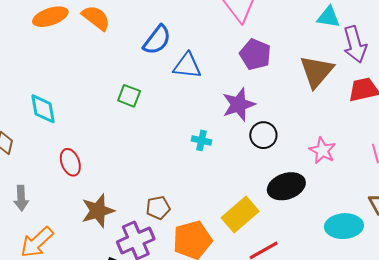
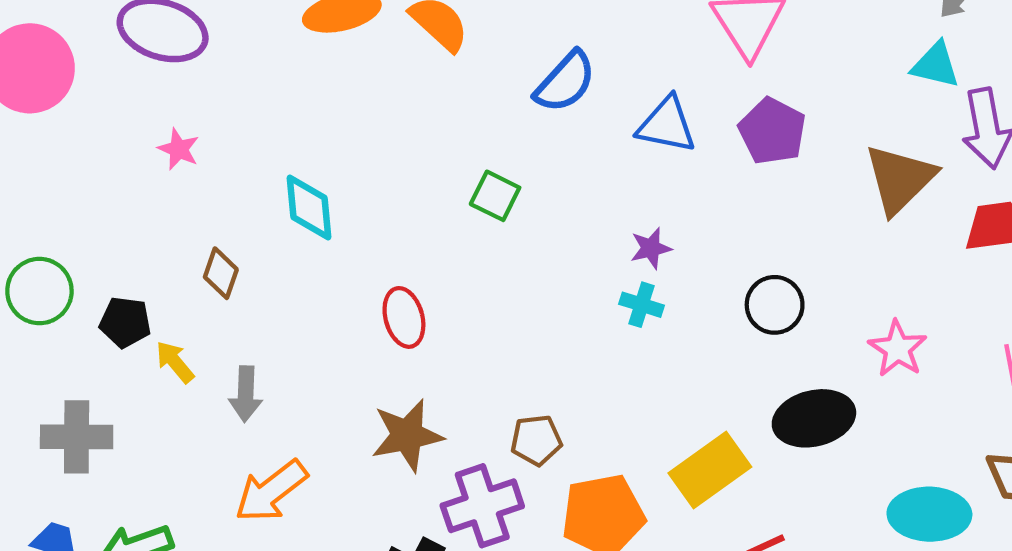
blue triangle: (187, 66) -> (667, 125), moved
purple star: (239, 104) -> (651, 248), moved, size x0.6
red ellipse: (70, 162) -> (404, 317), moved

